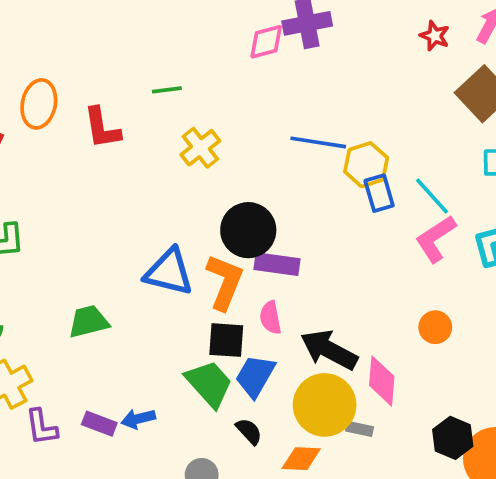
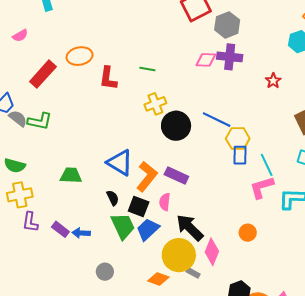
red star: (435, 36) -> (273, 81), moved
orange ellipse: (39, 104) -> (80, 56), turned 50
black circle: (248, 230) -> (176, 126), moved
black semicircle: (249, 431) -> (113, 198), moved

